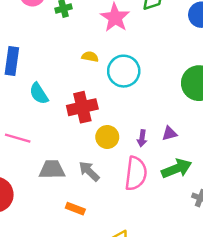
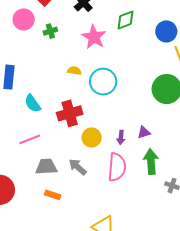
pink line: (18, 138) -> (30, 139), moved, turned -35
green arrow: (177, 169) -> (151, 162), turned -70
orange rectangle: (75, 209) -> (53, 195), moved

